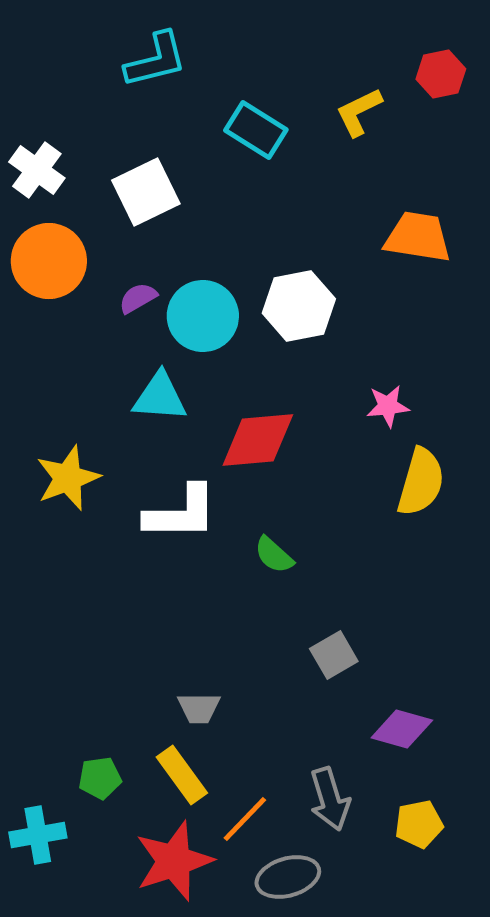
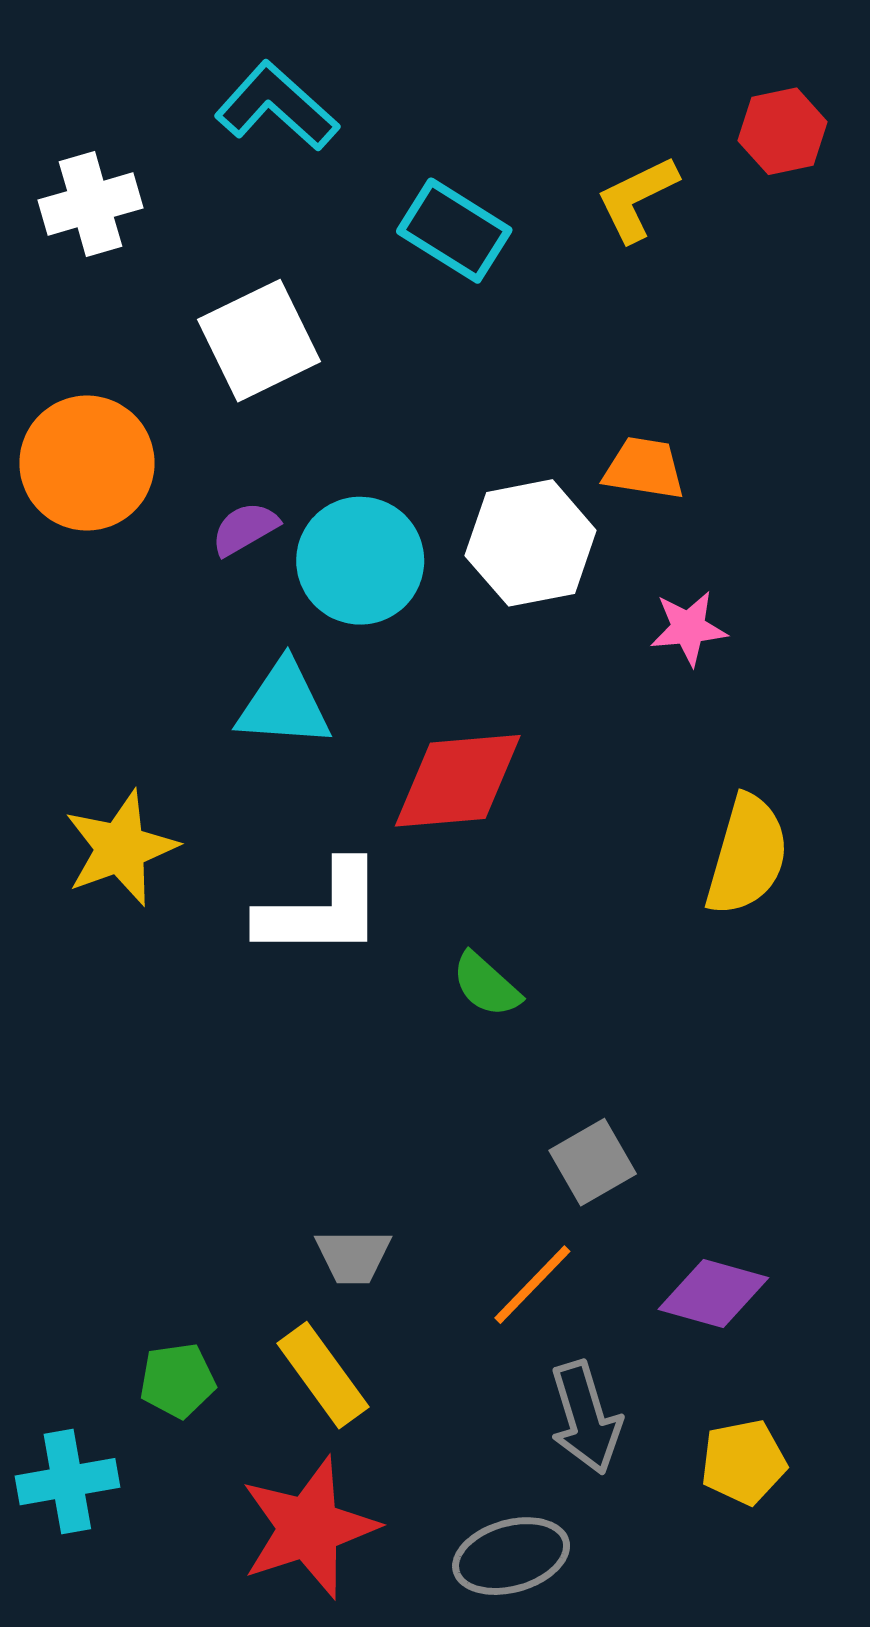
cyan L-shape: (156, 60) -> (277, 106), turned -124
white cross: (37, 170) -> (91, 204), moved, turned 38
orange trapezoid: (418, 237) -> (644, 468), moved, size x0.7
pink star: (388, 406) -> (688, 628), moved
orange line: (245, 819) -> (532, 1285), moved

